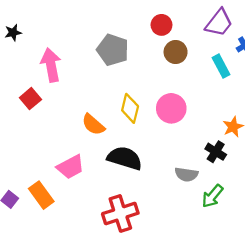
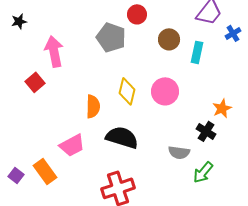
red circle: (161, 25) -> (137, 14), moved
cyan rectangle: (221, 66) -> (197, 52), moved, turned 40
orange semicircle: (93, 125) -> (93, 106), turned -130

